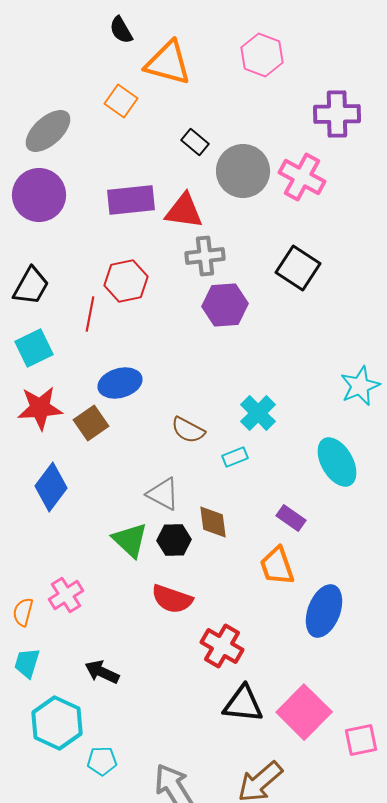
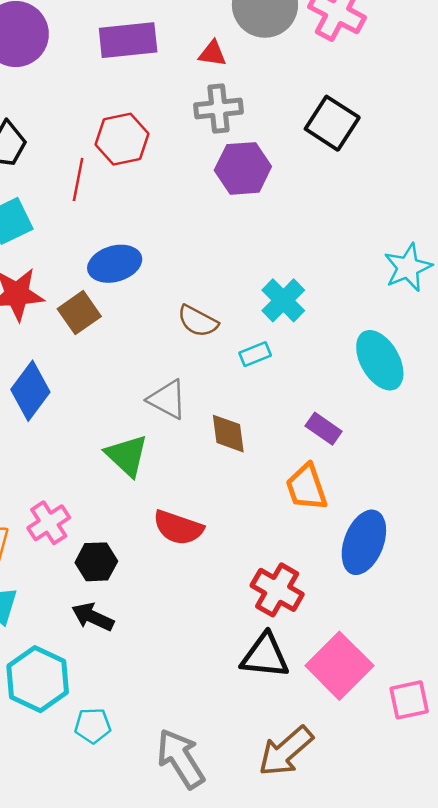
red triangle: (184, 211) -> (212, 54), moved, size x0.6
black hexagon: (174, 540) -> (96, 562), moved
red cross: (222, 646) -> (277, 590), moved

